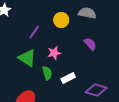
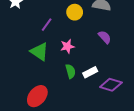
green semicircle: (47, 73) -> (70, 71), moved
white rectangle: (68, 78) -> (90, 72), moved

